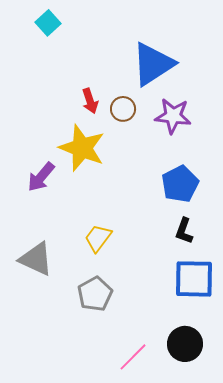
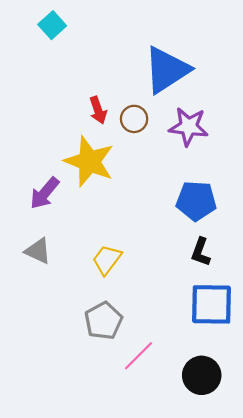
blue pentagon: (180, 184) -> (196, 201), turned 30
gray triangle: (36, 259) -> (38, 251), moved, size x0.7
pink line: (133, 357) -> (138, 356), moved

